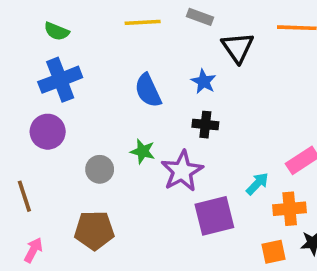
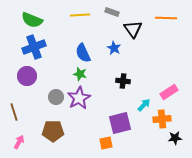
green semicircle: (57, 31) -> (32, 20), size x1.5
black cross: (205, 125) -> (123, 81), moved
green star: (143, 151) -> (80, 74), moved
purple star: (182, 171) -> (79, 98), moved
orange square: (273, 252) -> (106, 143), moved

